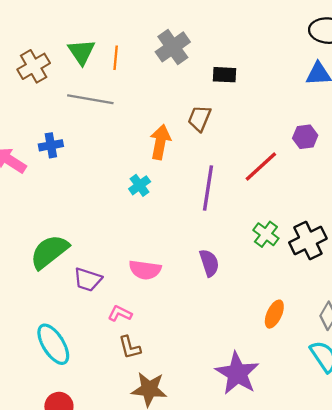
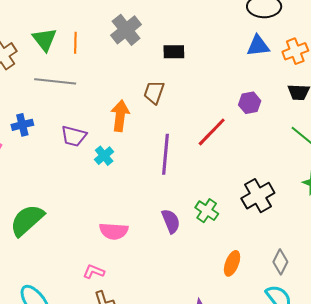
green cross: (266, 234) -> (207, 211), moved
purple trapezoid: (88, 280) -> (74, 136), moved

